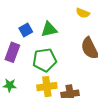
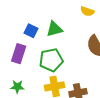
blue square: (26, 30) -> (31, 31), turned -32

